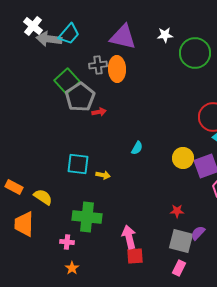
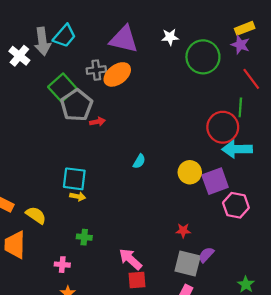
white cross: (33, 26) -> (19, 56), moved
gray arrow: (49, 39) -> (42, 41), turned -105
orange ellipse: (117, 69) -> (117, 74), turned 55
yellow arrow: (103, 175) -> (78, 196), moved
green cross: (87, 217) -> (84, 237), size x0.5
pink arrow: (129, 237) -> (130, 259), turned -35

